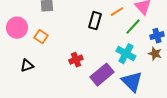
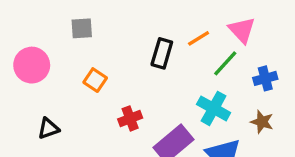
orange square: (41, 37) -> (95, 80), moved
brown star: (155, 54) -> (262, 122), moved

